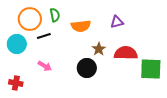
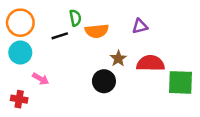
green semicircle: (55, 15) -> (75, 18), moved
orange circle: (30, 19) -> (20, 23), moved
black line: (44, 36) -> (60, 36), moved
pink arrow: (45, 66) -> (41, 79), moved

